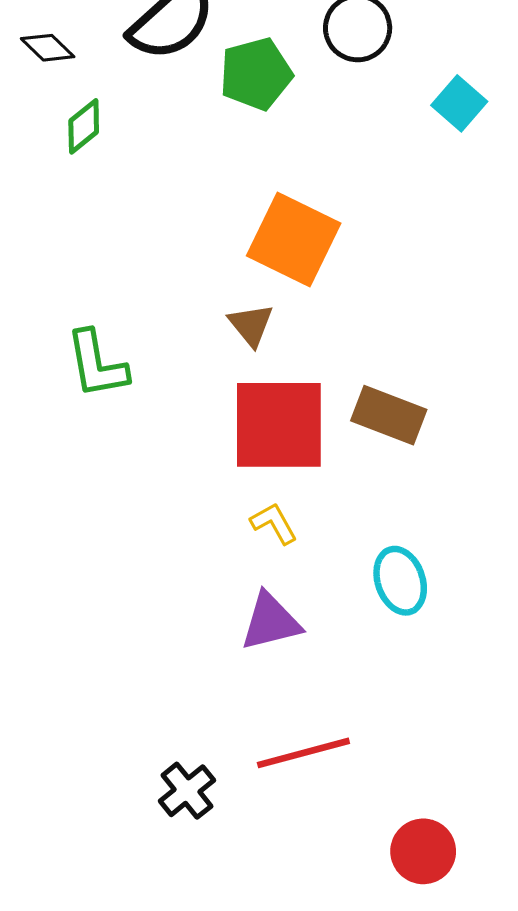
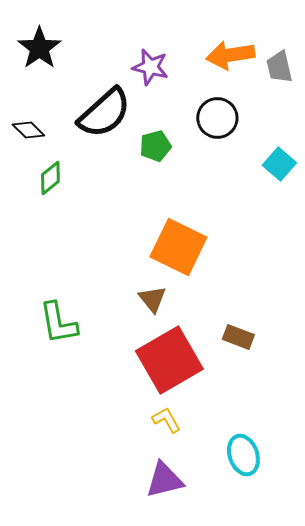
green pentagon: (256, 74) -> (155, 146), size x0.7
brown rectangle: (389, 415) -> (238, 337), moved, size x0.7
red square: (279, 425) -> (169, 360), turned -30

